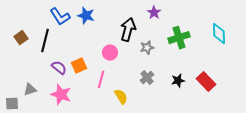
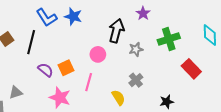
black star: (178, 81) -> (167, 102), moved
red rectangle: (206, 82) -> (191, 69), moved
pink star: (61, 95) -> (60, 98), moved
yellow semicircle: (121, 97) -> (118, 98), moved

